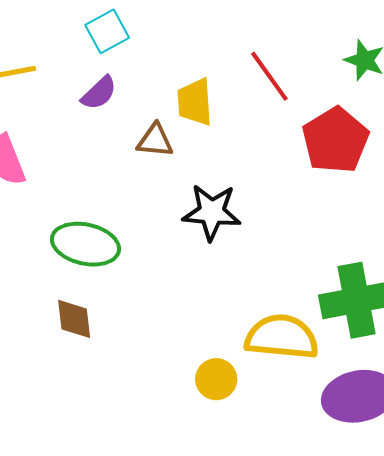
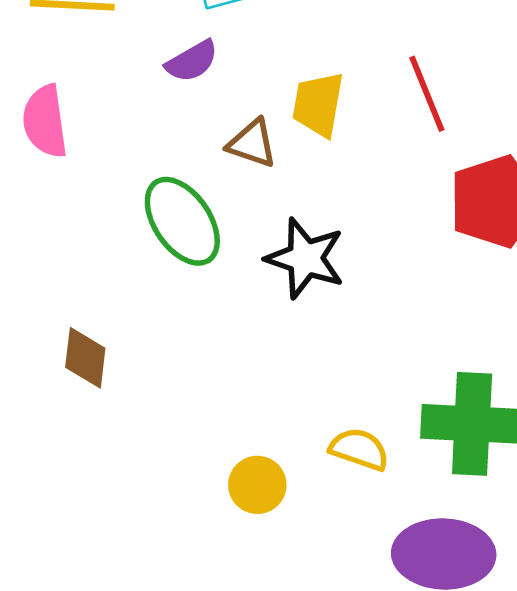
green ellipse: (85, 244) -> (182, 221), moved, turned 30
yellow semicircle: (282, 337) -> (359, 449), size x0.6

